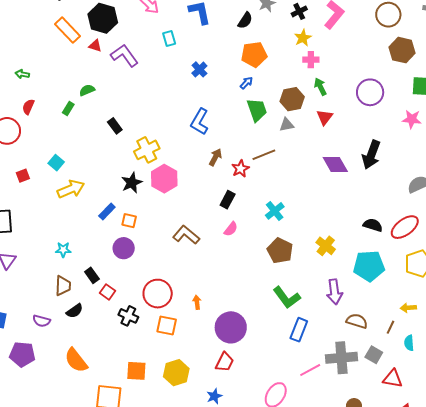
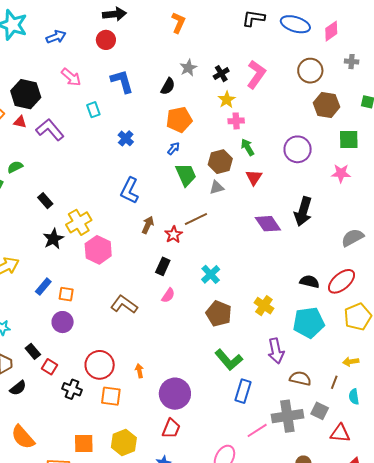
black star: (132, 183) -> (53, 239), moved

